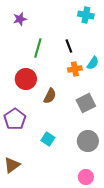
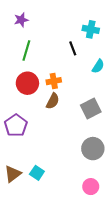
cyan cross: (86, 15) -> (91, 29), moved
green line: (38, 48) -> (26, 50), moved
orange cross: (75, 69) -> (54, 81), moved
cyan square: (48, 139) -> (37, 173), moved

